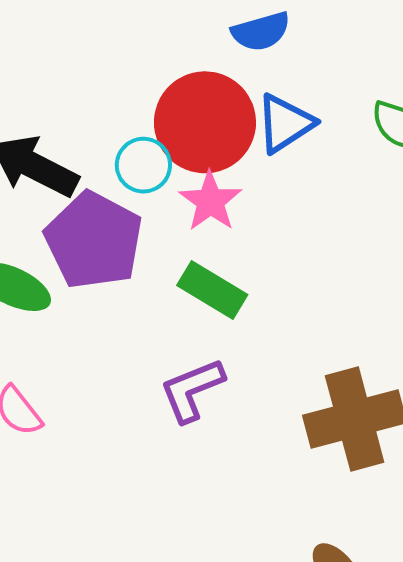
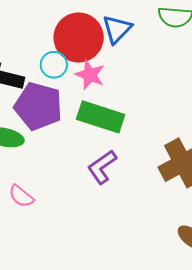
green rectangle: (212, 290) -> (101, 117), size x1.4

